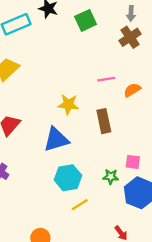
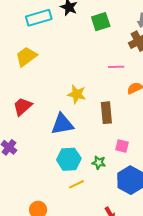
pink line: (106, 79) -> (116, 67), moved
pink square: (133, 162) -> (122, 146), moved
green star: (111, 177) -> (99, 163), moved

